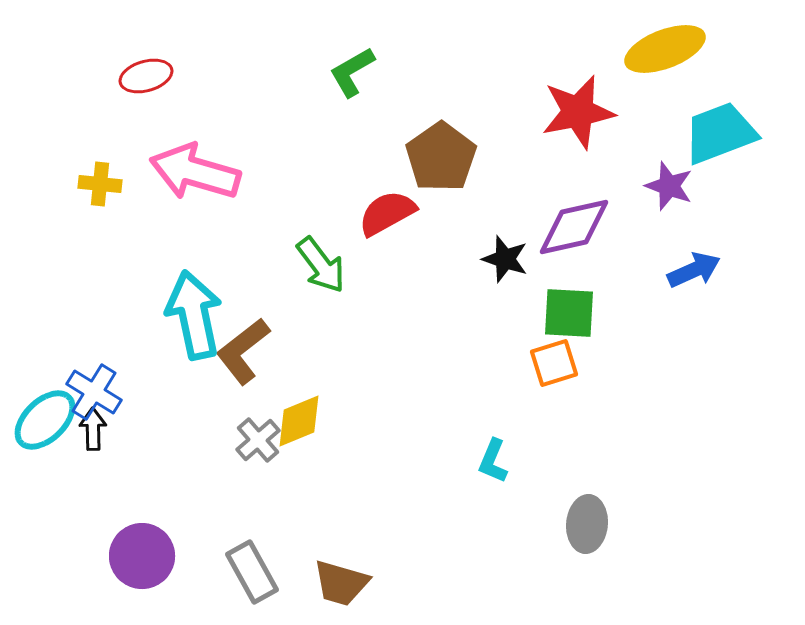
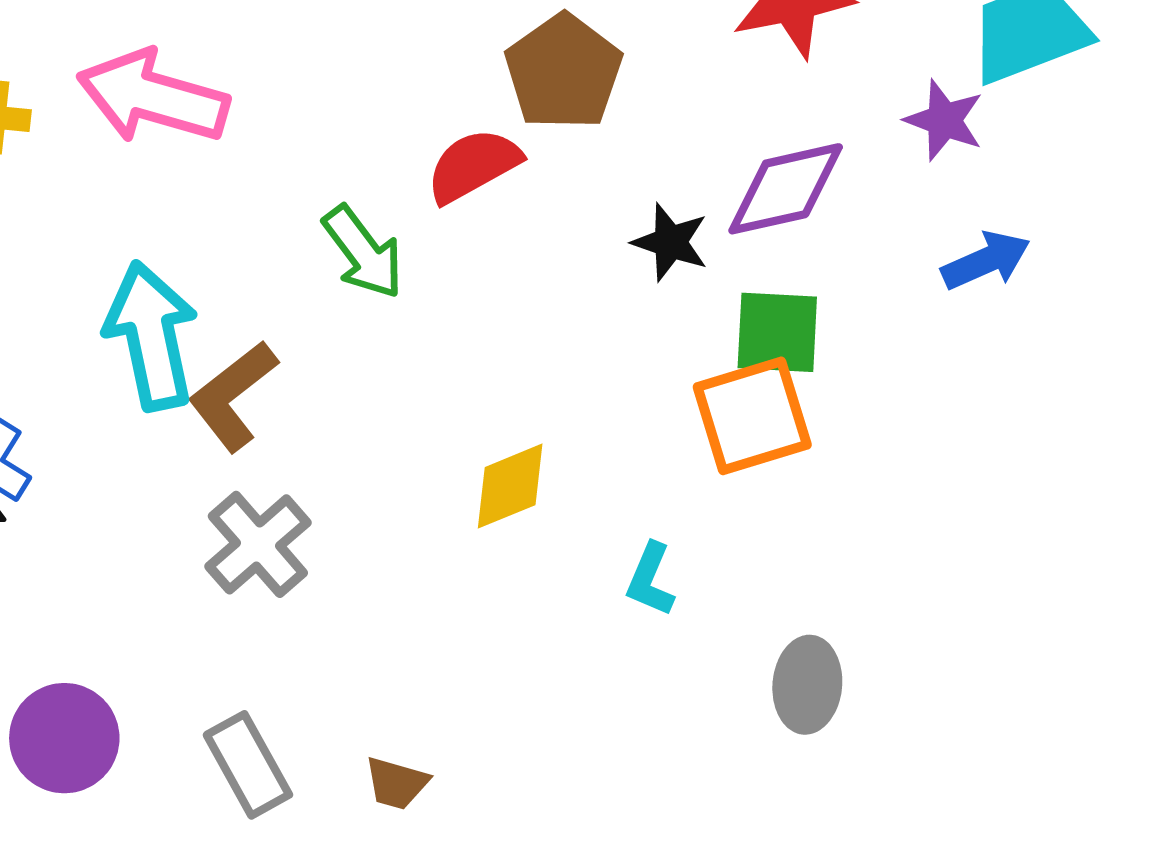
orange square: (554, 363) -> (752, 416), size x1.5
yellow diamond: (299, 421) -> (510, 486), moved
gray cross: (258, 440) -> (258, 544), size x1.4
brown trapezoid: (341, 583) -> (397, 783), size x0.7

